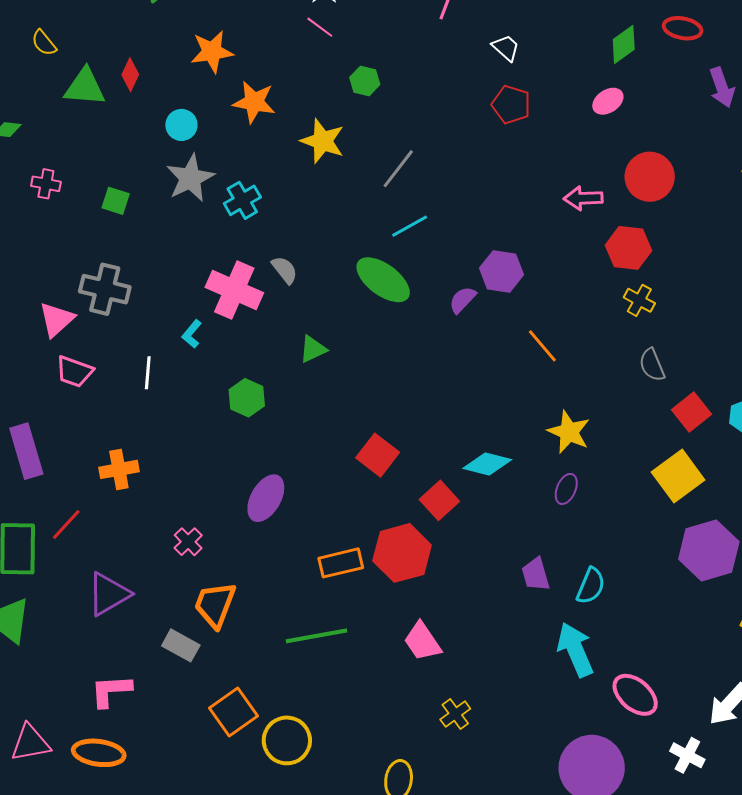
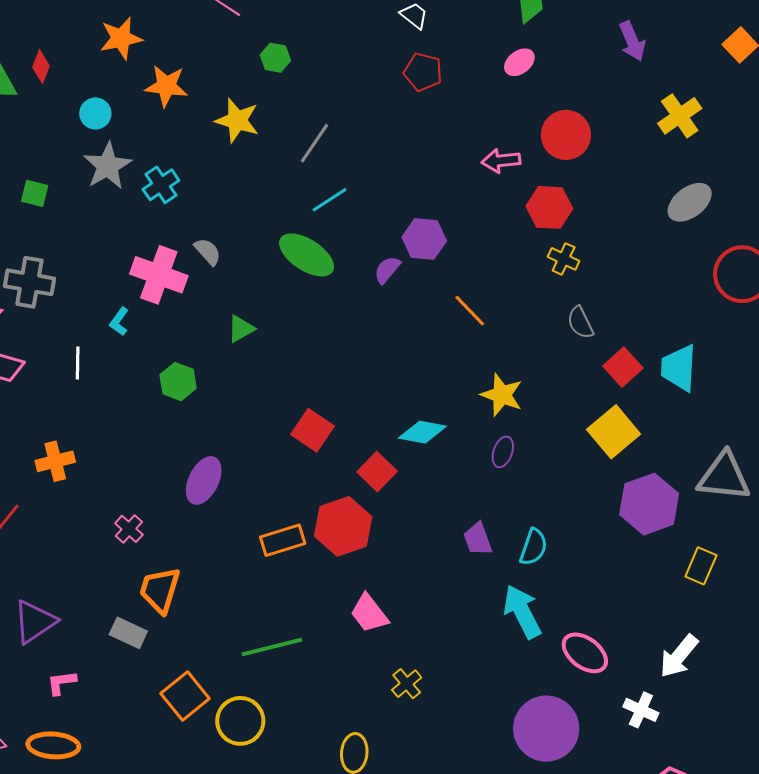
purple triangle: (109, 594) -> (35, 622), moved
green line: (316, 636) -> (272, 647), moved
pink L-shape: (111, 691) -> (61, 683), size x0.7

